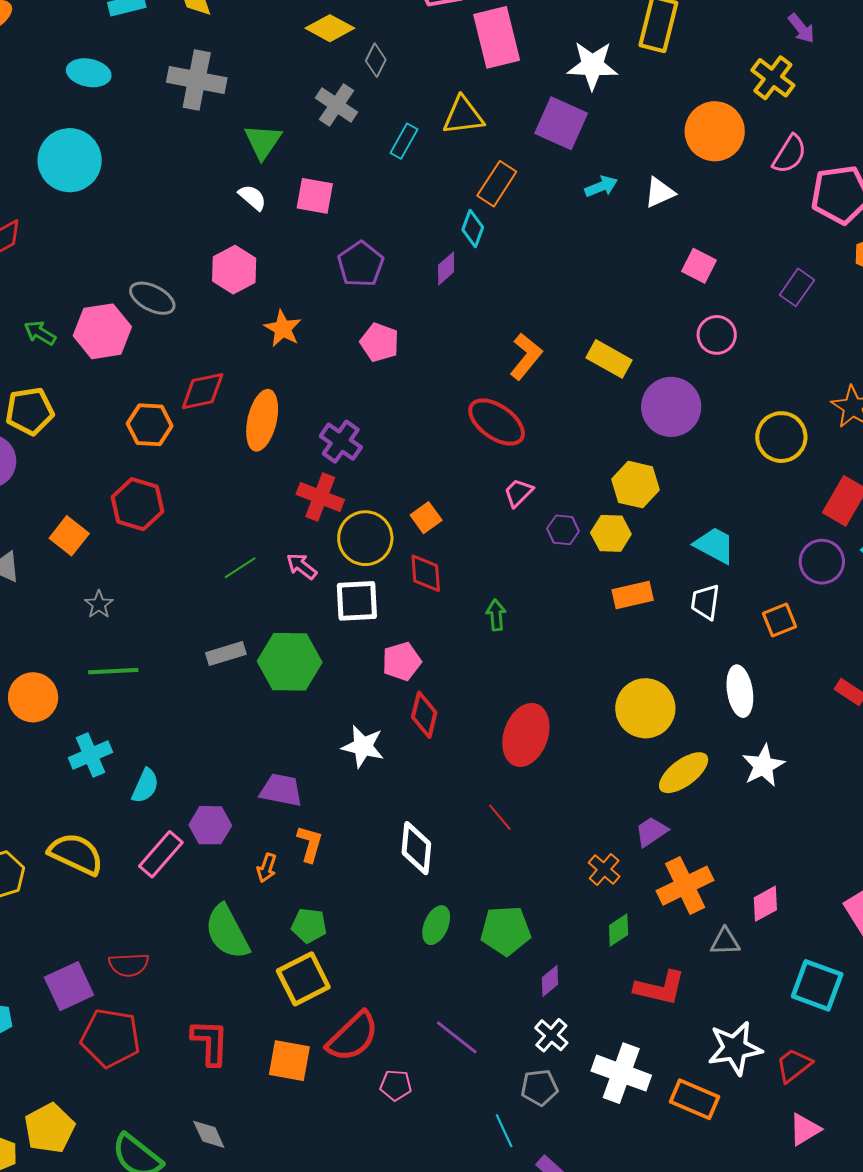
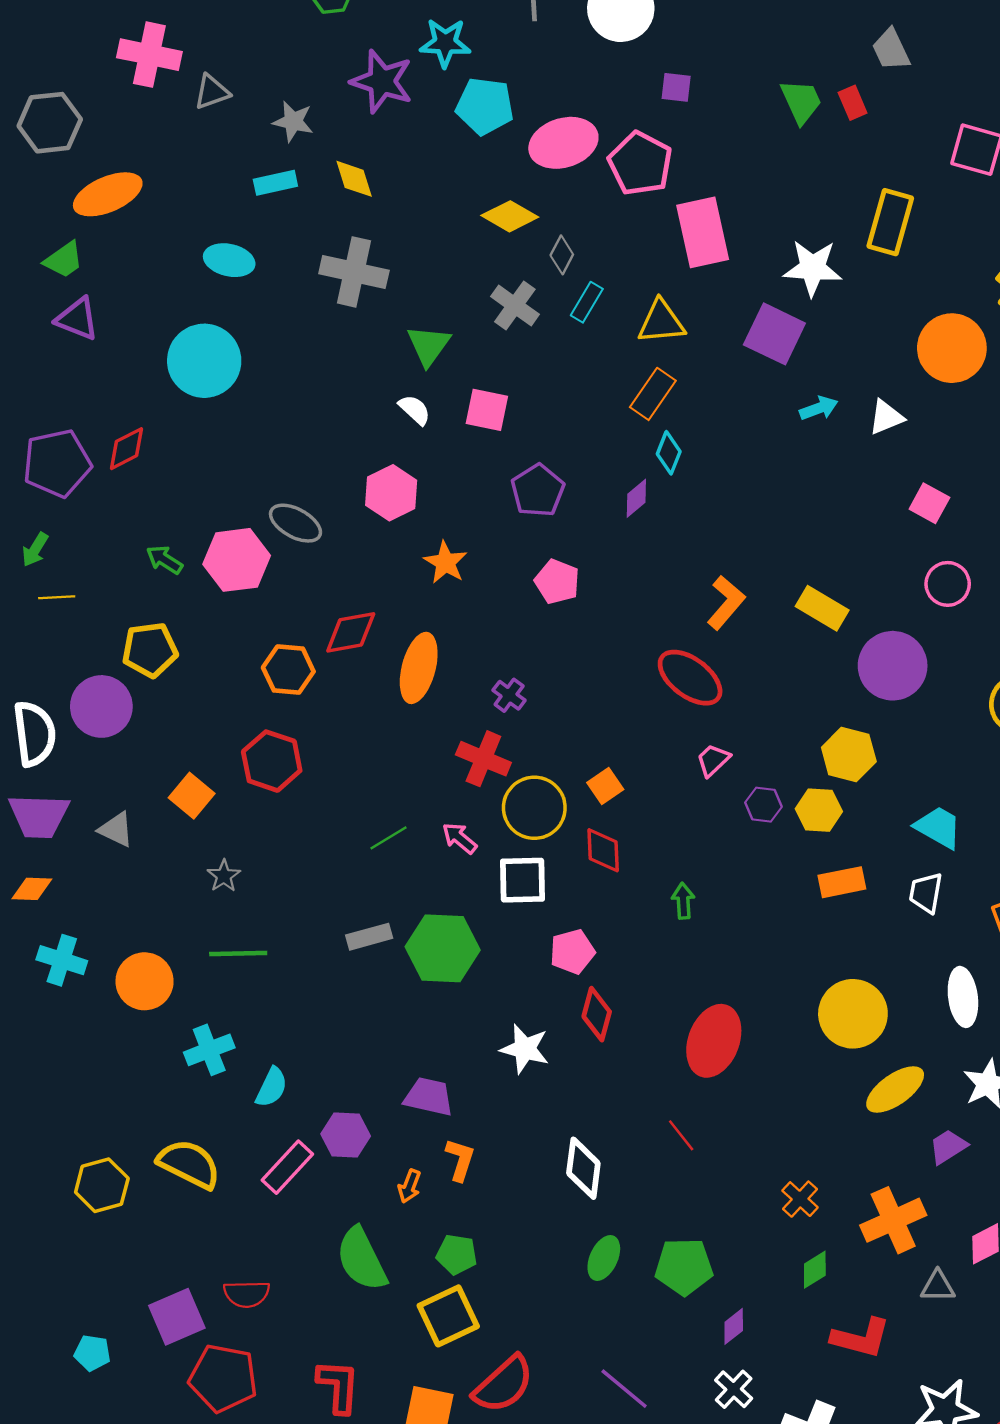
cyan rectangle: (404, 141) -> (587, 302), moved
orange rectangle: (497, 184) -> (653, 394), moved
purple cross: (341, 442) -> (509, 695), size x0.7
purple trapezoid: (651, 832) -> (948, 1147), moved

